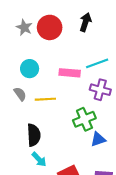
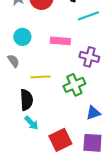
cyan line: (97, 63) -> (88, 16), moved
yellow line: (45, 99) -> (40, 77), moved
blue triangle: (98, 139) -> (93, 113), moved

